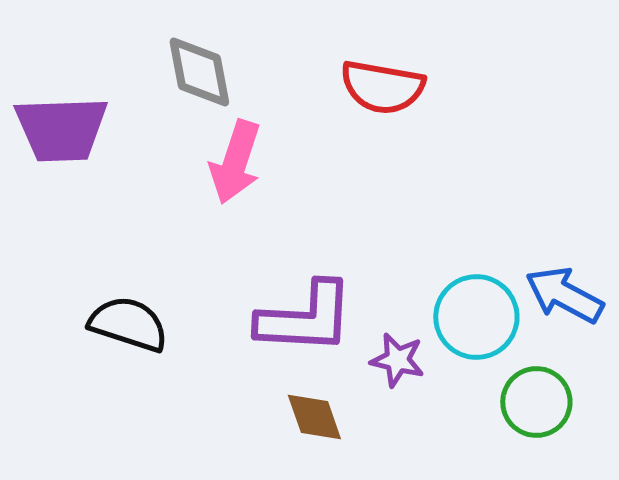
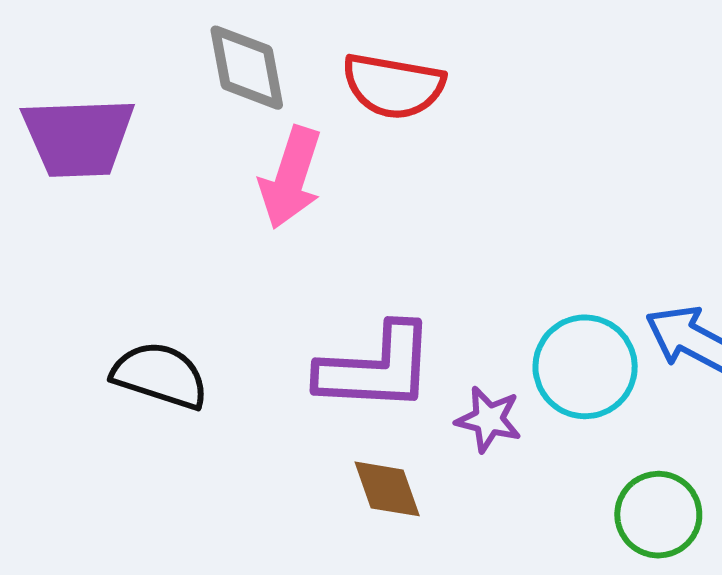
red semicircle: (382, 87) -> (393, 86), moved
green circle: (536, 402) -> (658, 515), moved

